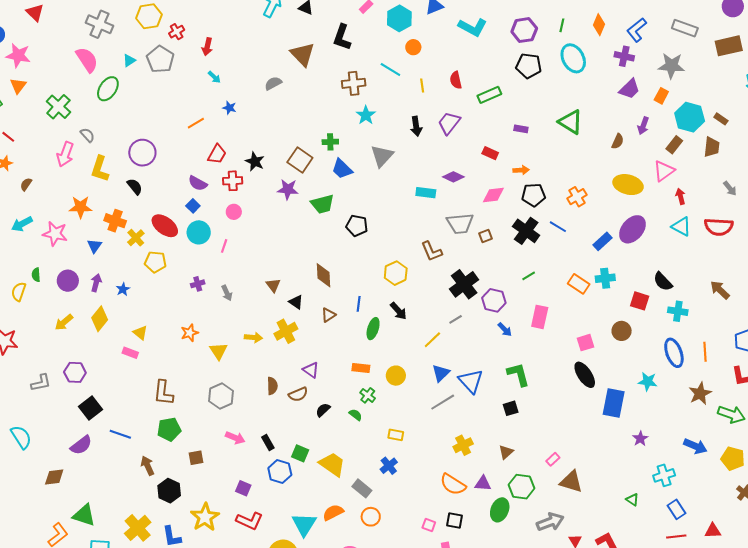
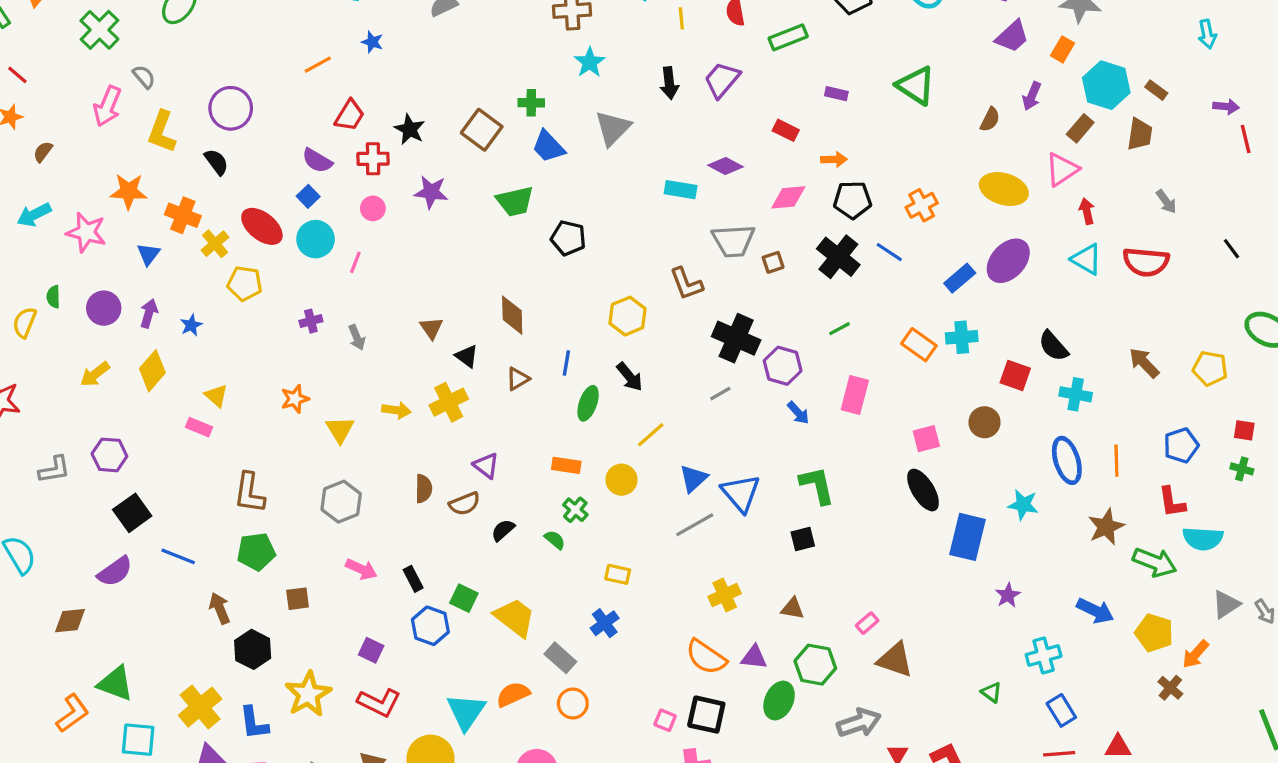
purple star: (288, 189) -> (431, 192), moved
black cross: (464, 284) -> (736, 338), turned -32
yellow line: (432, 340) -> (651, 435), moved
brown triangle: (506, 452) -> (793, 608), turned 49
black square: (455, 520) -> (706, 715), size x1.4

